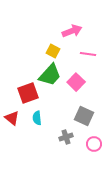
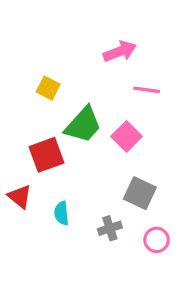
yellow square: (53, 51) -> (48, 88), moved
cyan semicircle: (37, 118) -> (61, 213), moved

